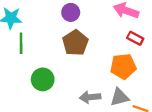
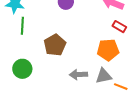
brown pentagon: (75, 43) -> (55, 45), moved
green circle: (43, 79) -> (22, 69), moved

